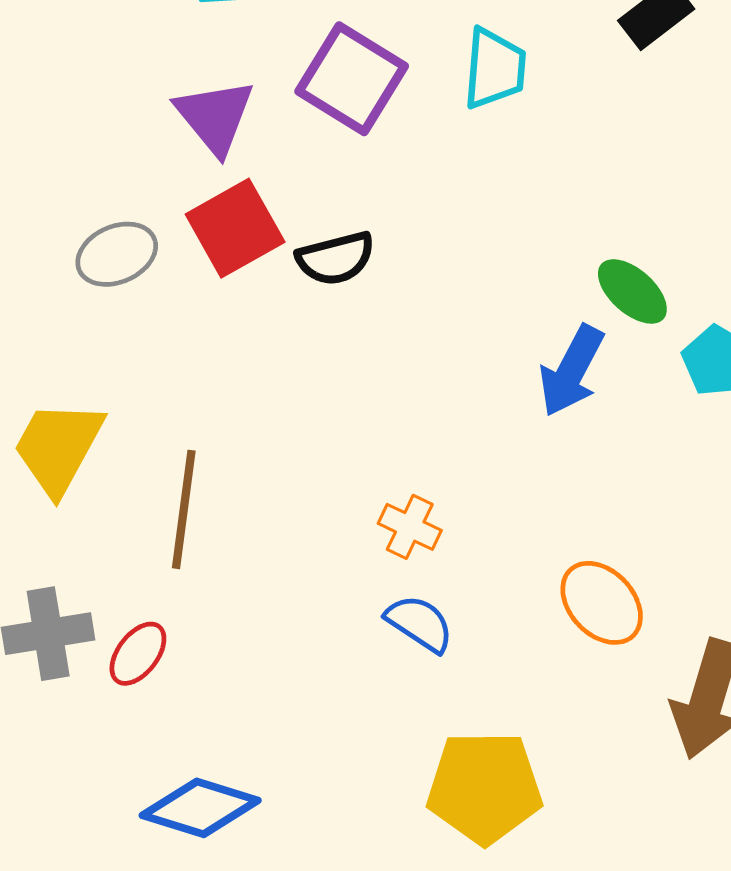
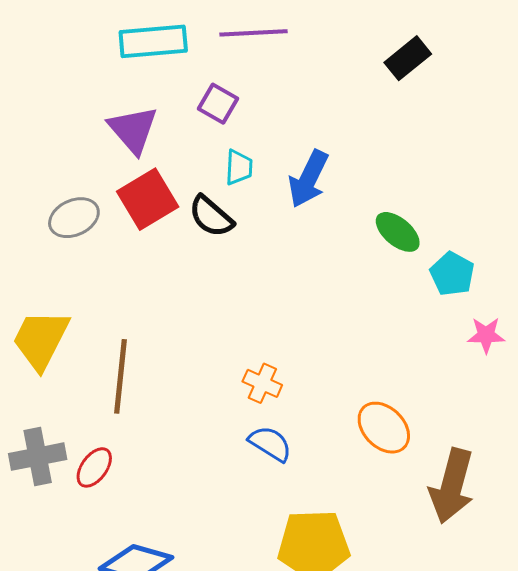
cyan trapezoid: (495, 69) -> (239, 167), moved, size x0.7
purple square: (352, 79) -> (218, 104), size x0.6
black semicircle: (335, 258) -> (211, 216), turned 57
blue arrow: (571, 371) -> (308, 179), moved

